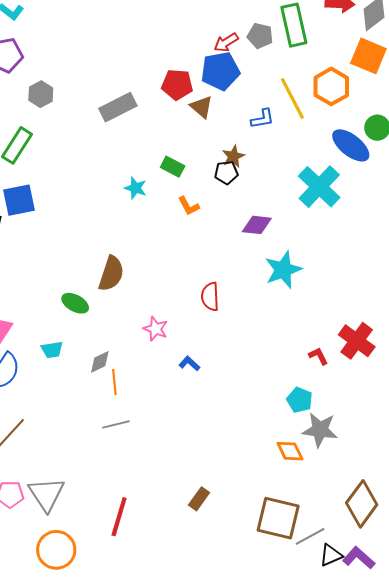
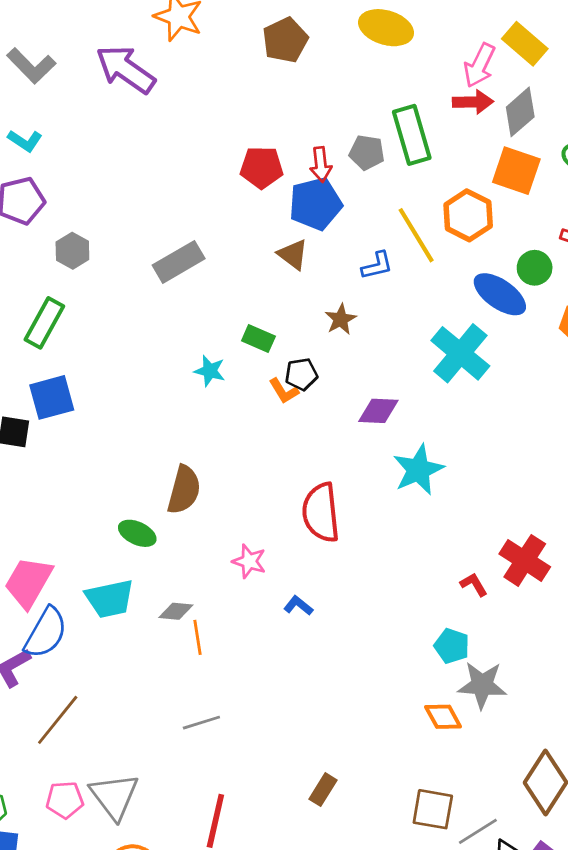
red arrow: (226, 42) -> (321, 164), turned -60
red pentagon: (177, 85) -> (262, 167), moved
black pentagon: (226, 173) -> (301, 374), moved
red semicircle: (210, 297) -> (321, 513), size x1.5
cyan trapezoid: (52, 350) -> (110, 599), size x1.6
gray diamond: (100, 362) -> (176, 611), turned 35
gray line: (116, 424) -> (201, 723), moved
brown square: (278, 518) -> (433, 809), size x0.7

